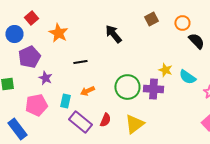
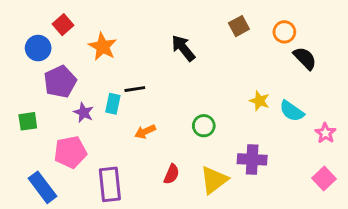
green circle: (127, 87) -> (204, 126), size x0.6
purple cross: (153, 89) -> (252, 159), moved
cyan rectangle: (65, 101) -> (113, 104), moved
purple rectangle: (80, 122) -> (110, 184), moved, turned 45

